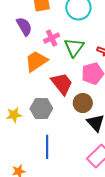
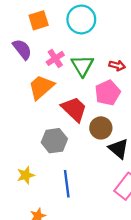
yellow star: (14, 115) -> (26, 175), moved

